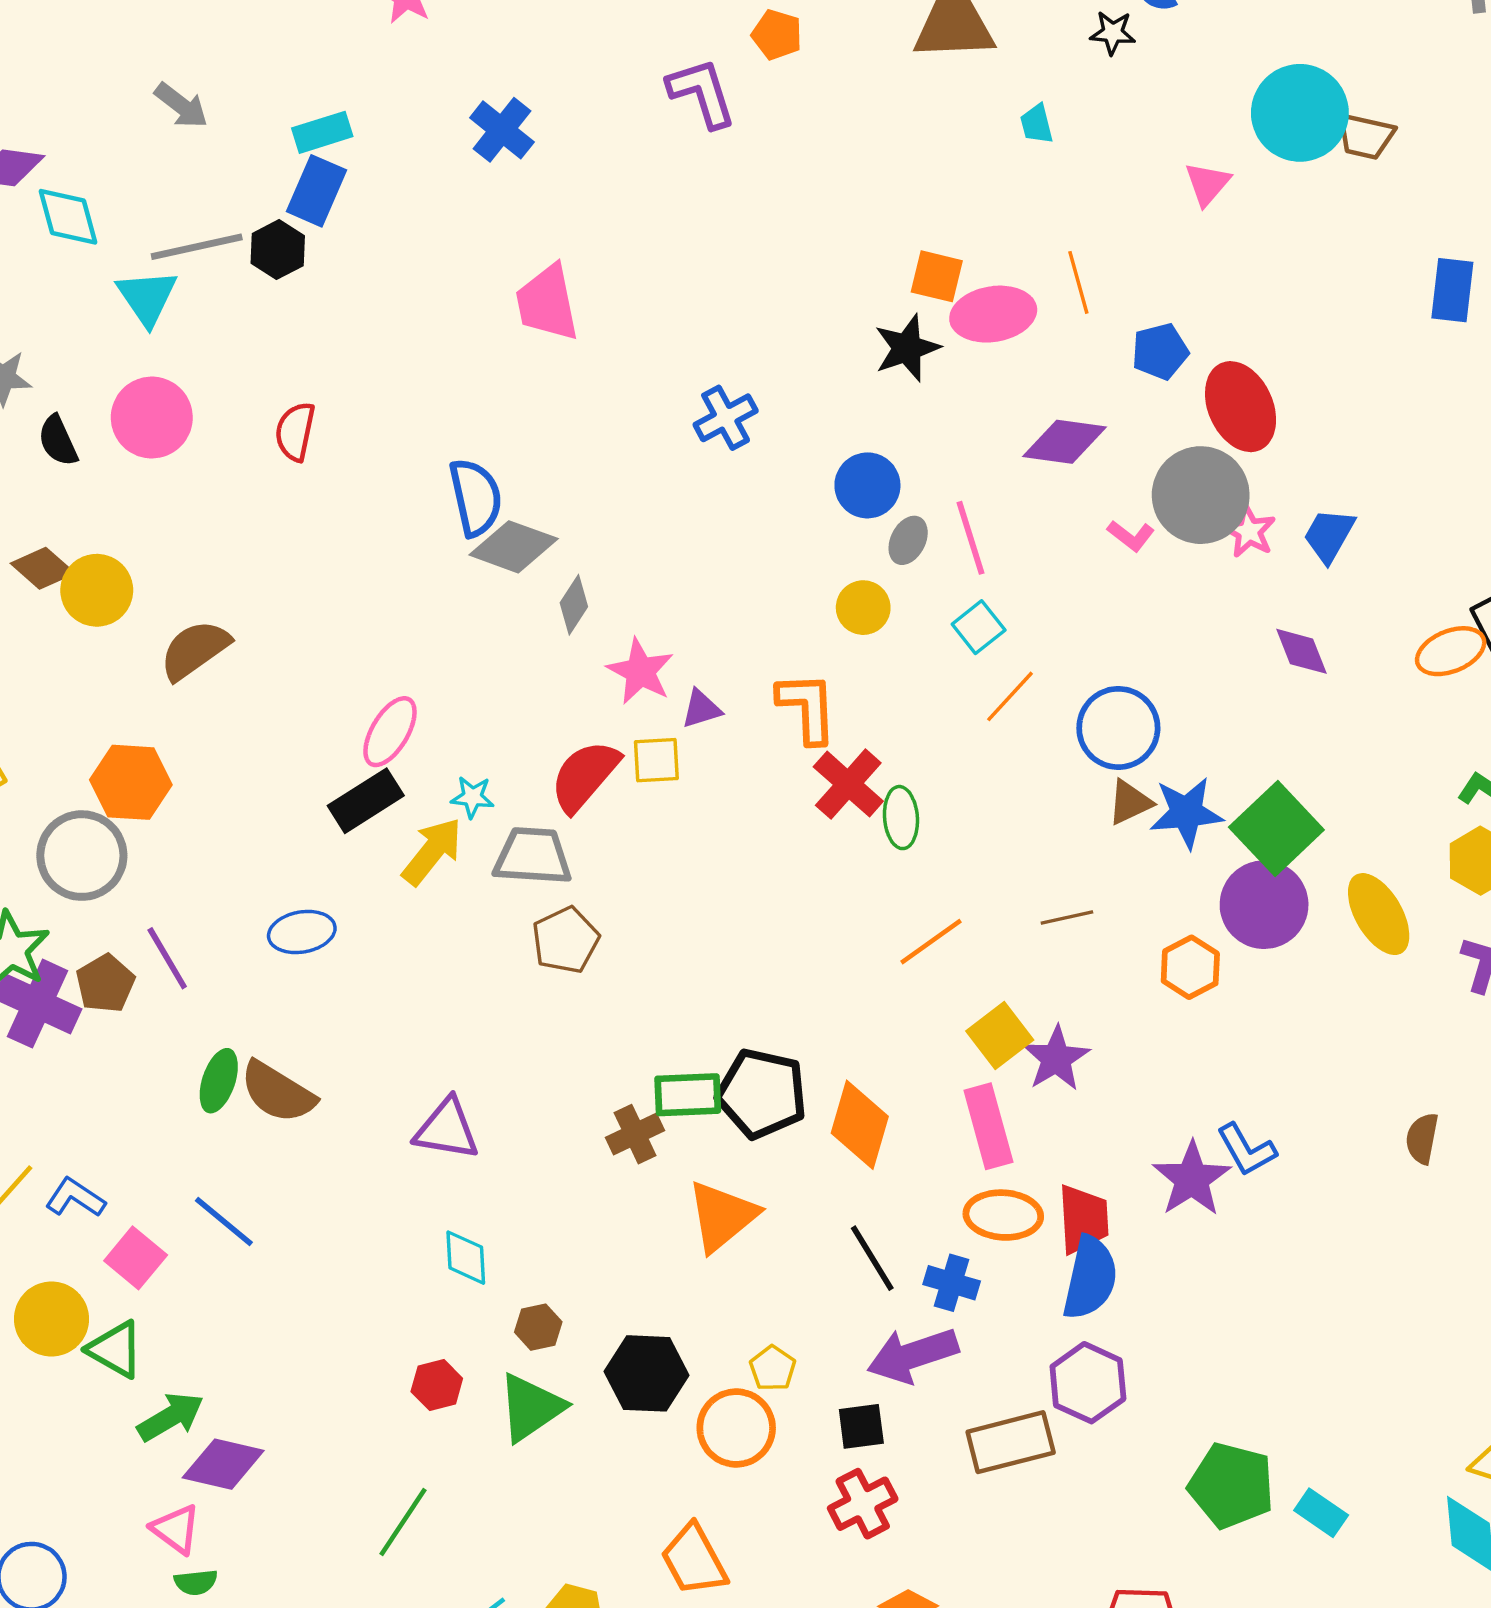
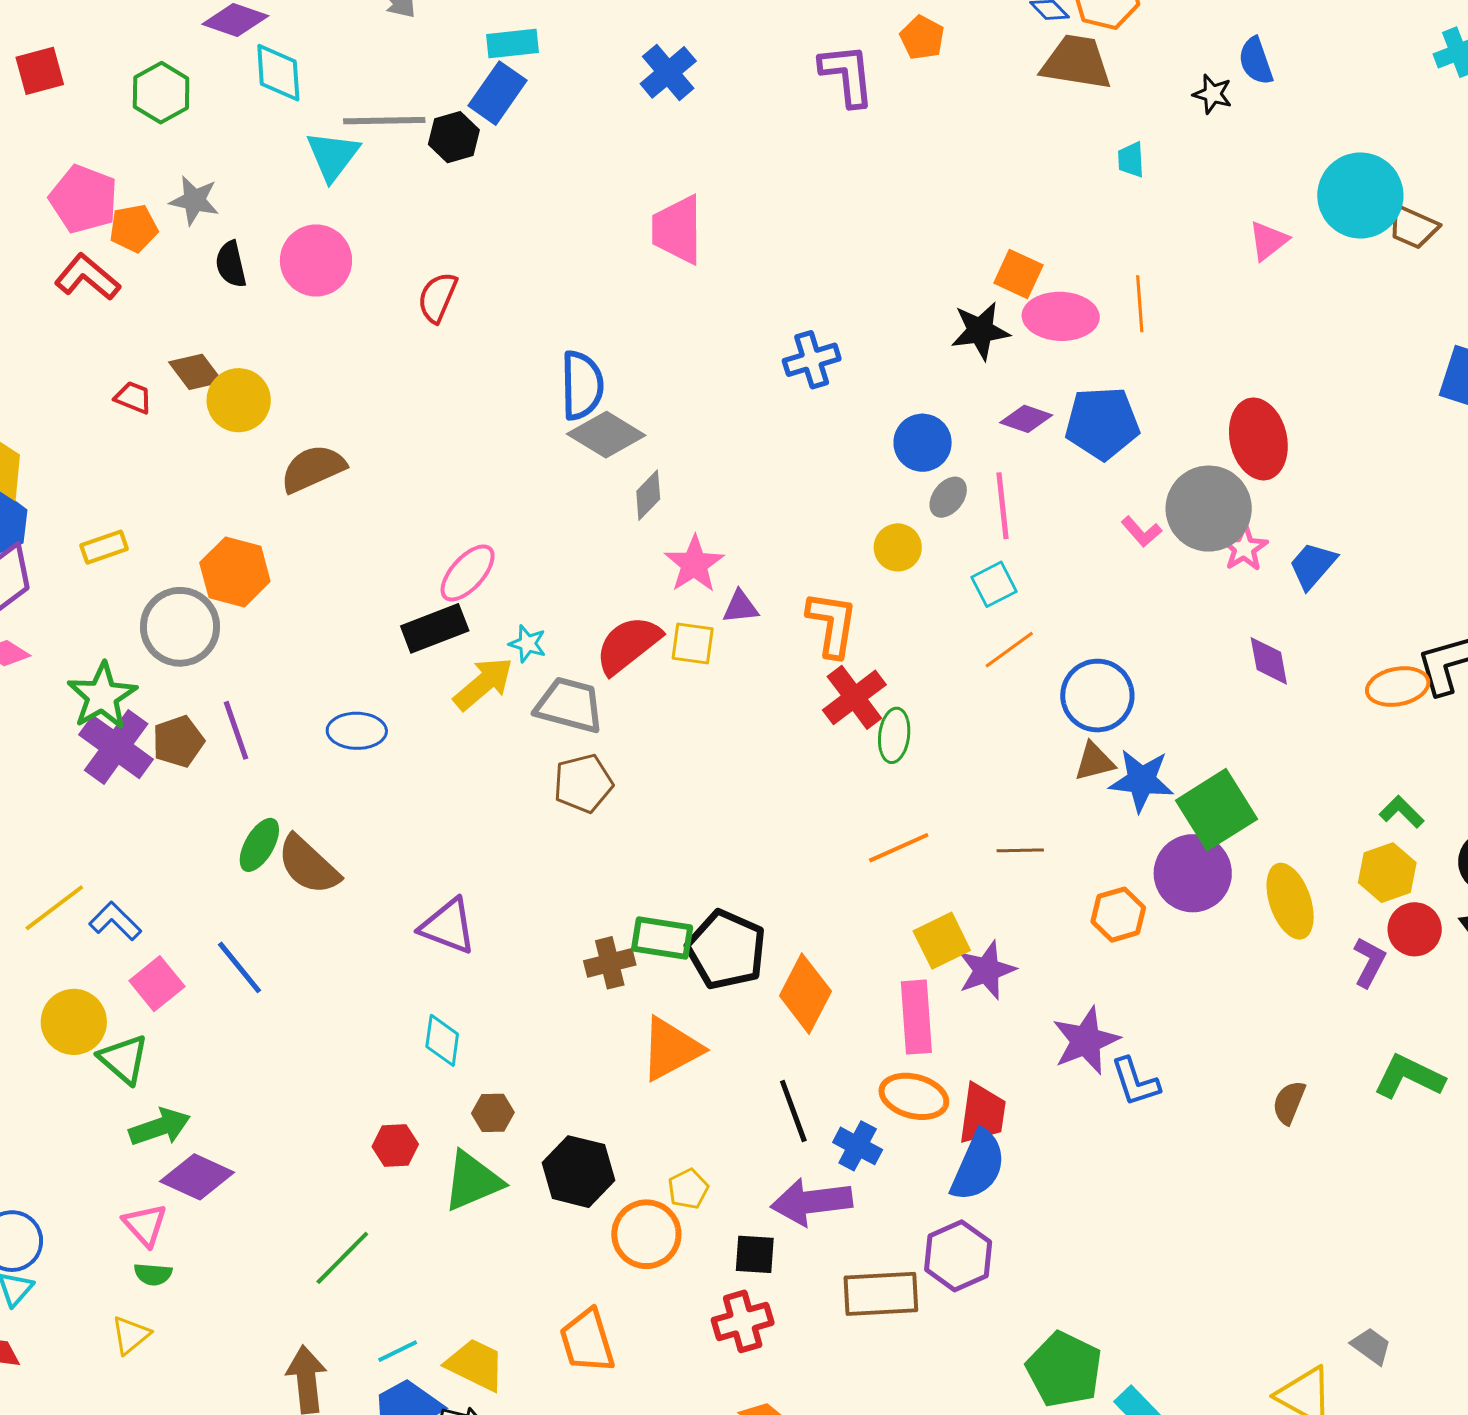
blue pentagon: (1160, 351) -> (1102, 423), moved, size x1.5
purple diamond: (1064, 442) -> (1026, 419), moved, size x0.7
purple star: (1192, 1179) -> (1086, 1041), moved

